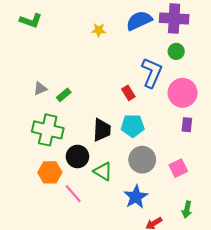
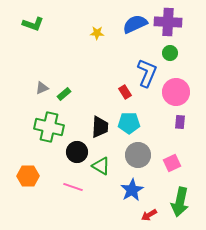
orange hexagon: (50, 172) -> (28, 176), moved
pink line: (73, 194) -> (73, 187), turned -30
green arrow: (187, 210) -> (180, 202), size x1.8

